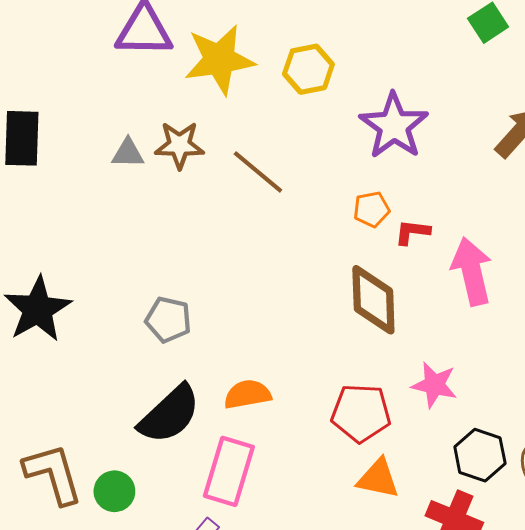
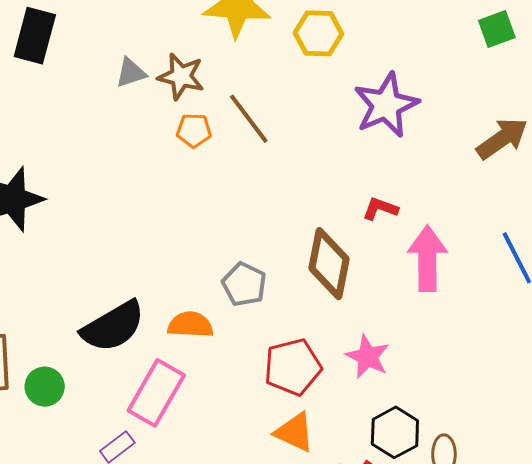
gray triangle: (128, 153) -> (131, 73), turned -32
orange pentagon: (371, 209) -> (194, 130), moved
gray pentagon: (168, 320) -> (244, 284), moved
red pentagon: (361, 413) -> (293, 367), turned -30

